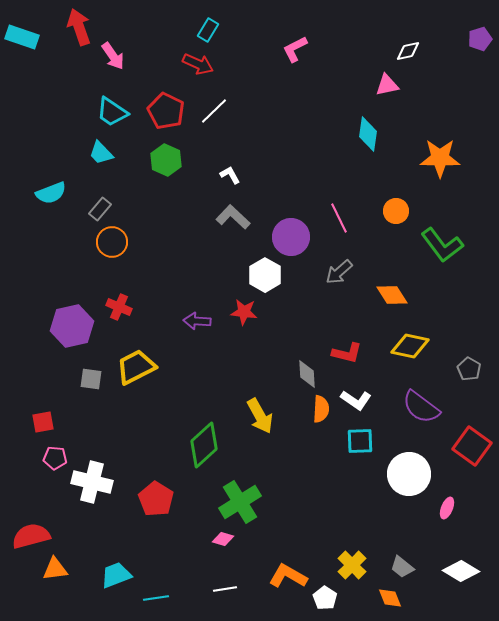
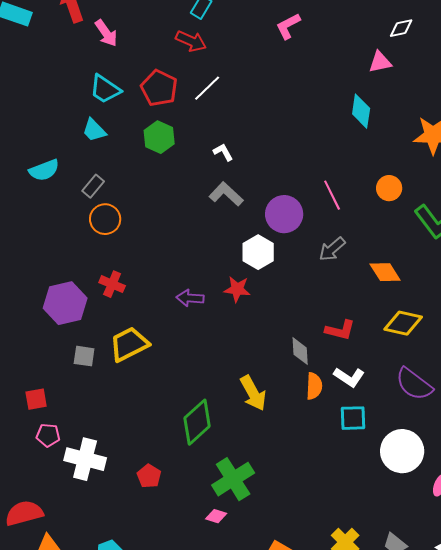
red pentagon: (156, 499) -> (149, 476), size x0.7

